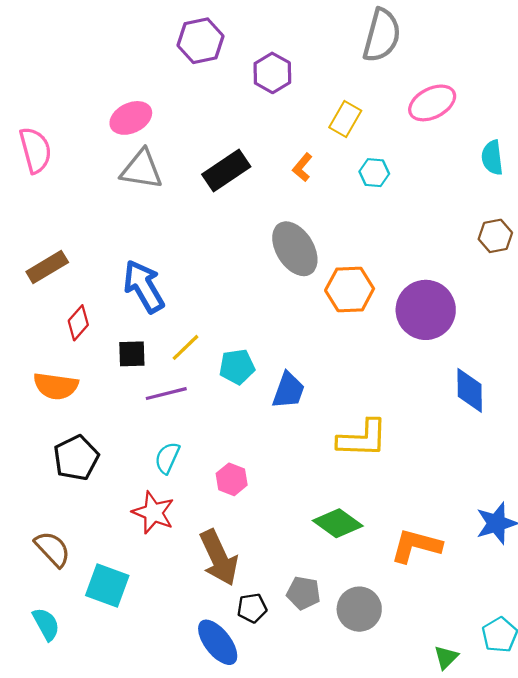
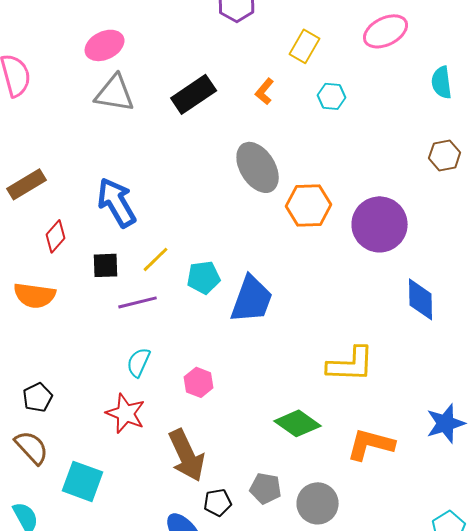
blue trapezoid: (288, 390) -> (252, 299), size x1.4
yellow L-shape: (362, 439) -> (351, 364), moved
black pentagon: (76, 458) -> (38, 397), moved, size x0.7

